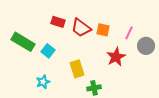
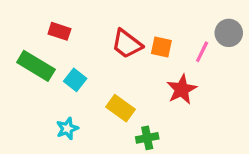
red rectangle: (58, 22) -> (59, 31), moved
gray circle: (146, 46) -> (229, 33), moved
yellow rectangle: (77, 69) -> (121, 108), turned -36

